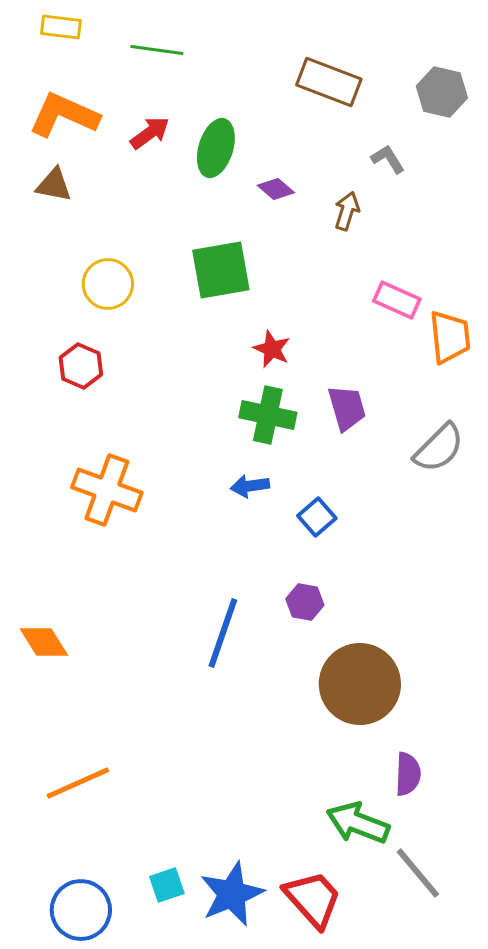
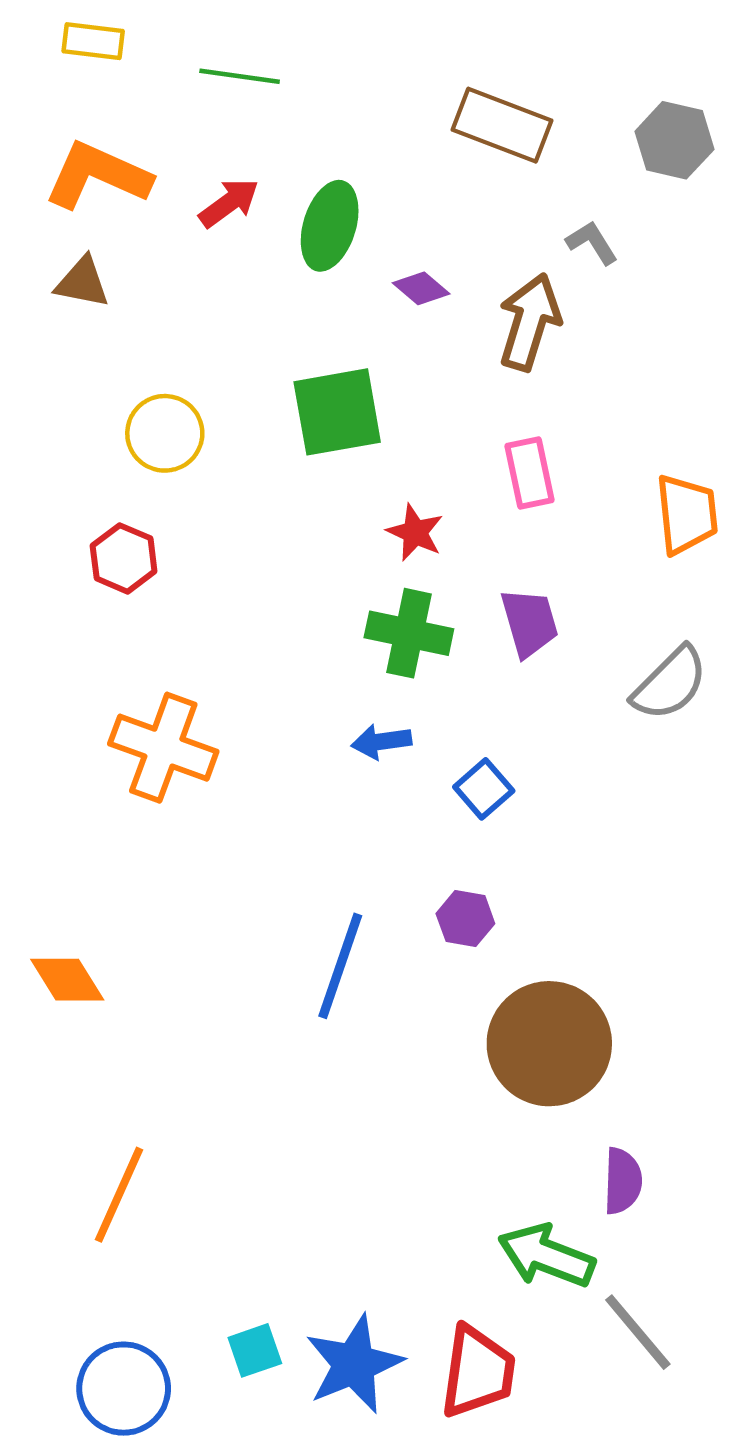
brown arrow: (347, 211) -> (529, 322), size x1.6
pink rectangle: (397, 300) -> (529, 473), moved, turned 54
orange line: (78, 783) -> (119, 1195), turned -42
red trapezoid: (313, 899) -> (478, 1372), turned 50

